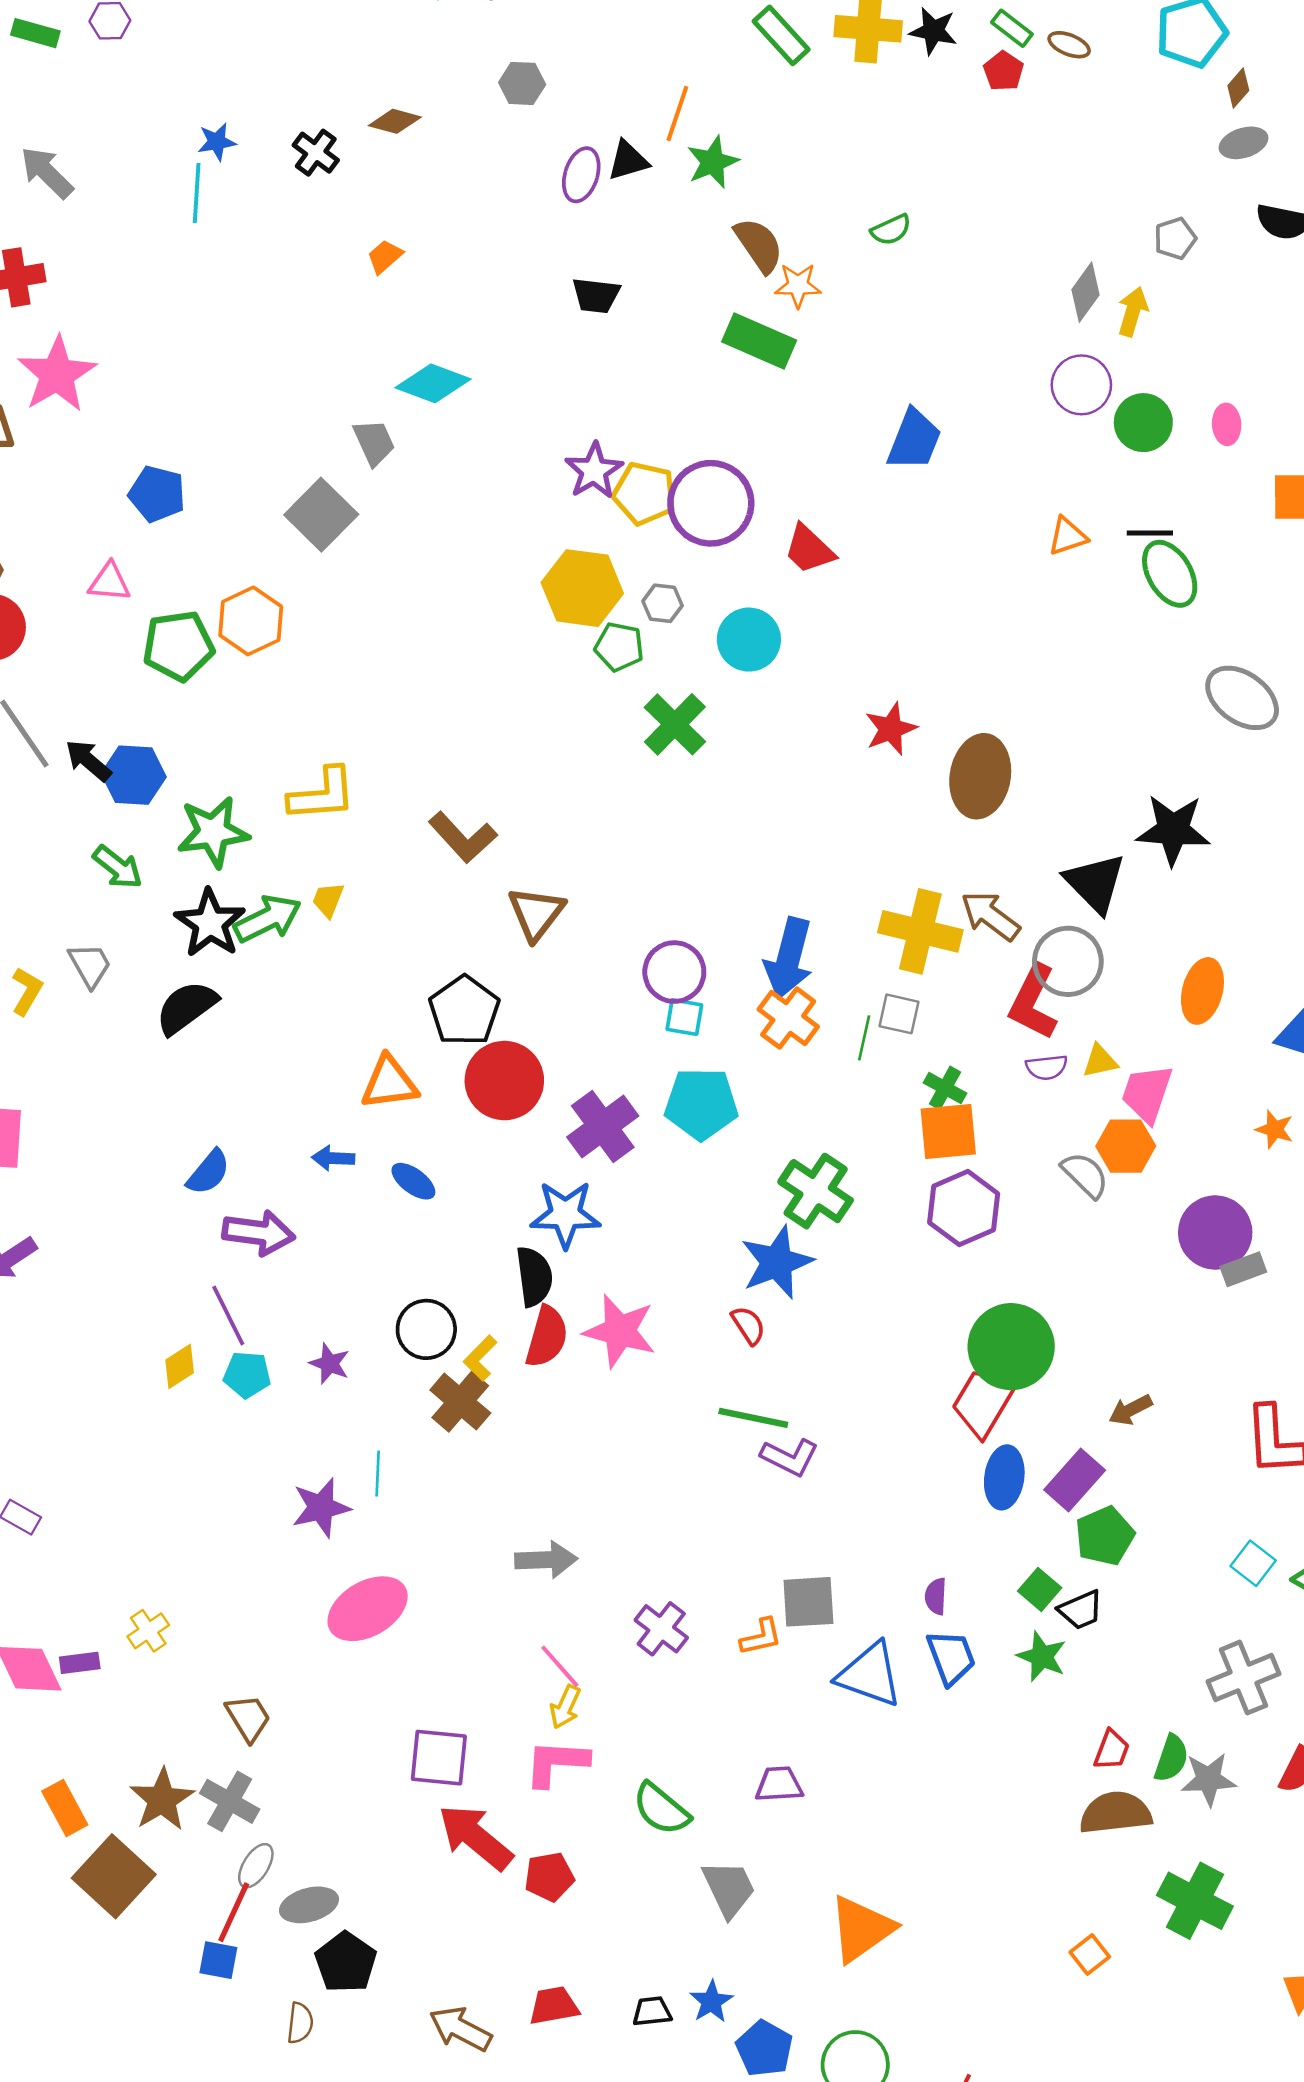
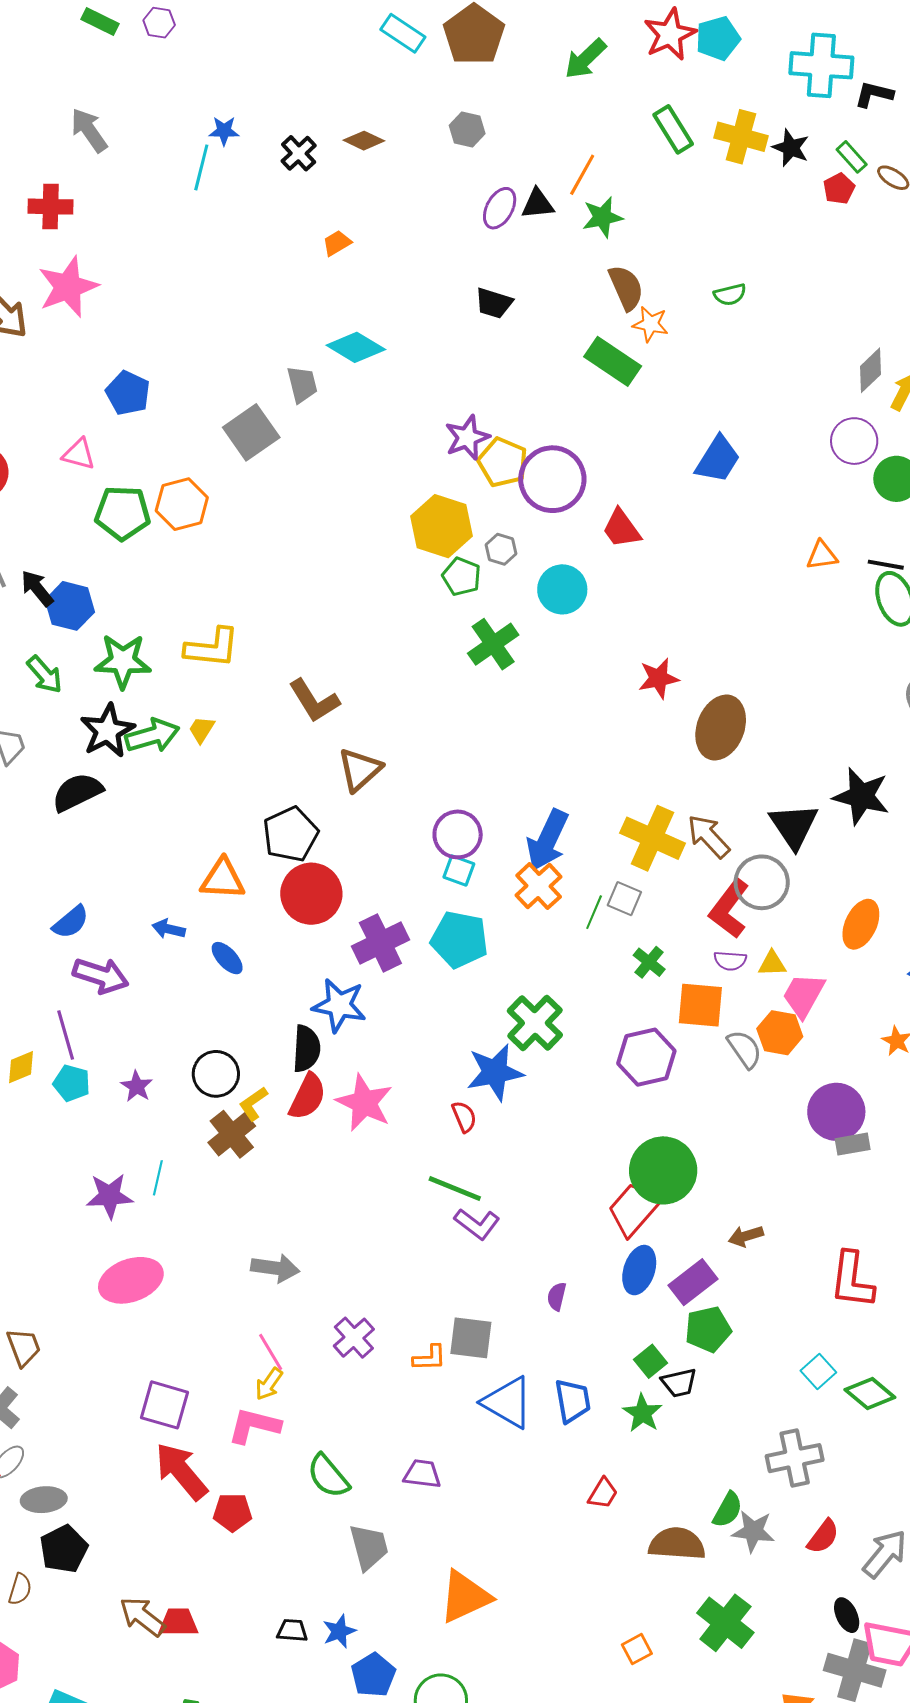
orange square: (948, 1131) -> (700, 1005), moved
purple semicircle: (936, 1596) -> (557, 1296), moved
red trapezoid: (1112, 1750) -> (603, 1493), moved
red trapezoid: (554, 2006) -> (178, 1622), moved

